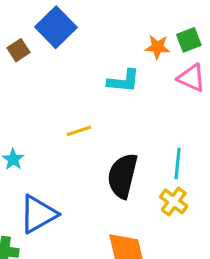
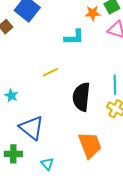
blue triangle: (38, 214) -> (32, 128), turned -44

